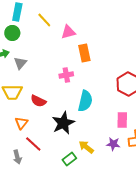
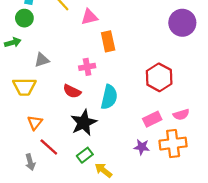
gray triangle: (20, 63) -> (42, 60), moved, turned 32
red semicircle: (38, 101) -> (72, 91), moved
pink rectangle: (122, 120) -> (152, 119), turned 63
yellow arrow: (86, 147) -> (103, 170), moved
green rectangle: (69, 159) -> (85, 155), moved

